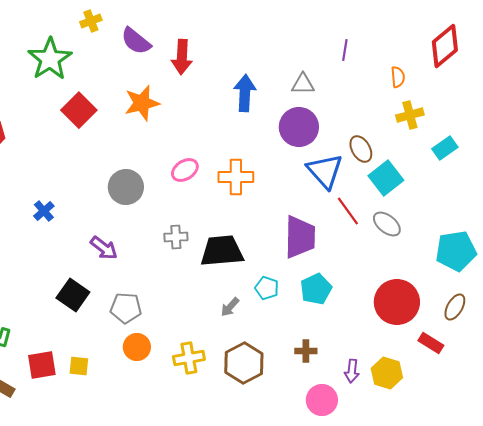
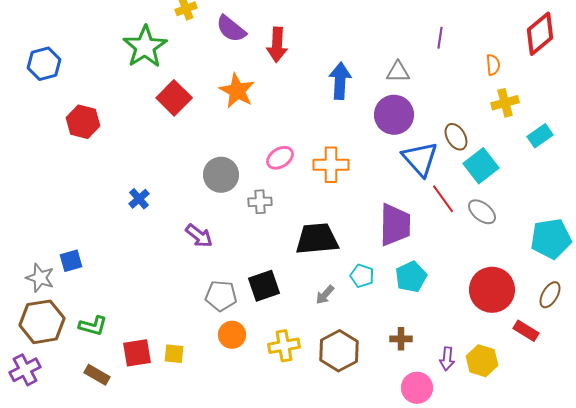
orange star: (142, 103) -> (237, 91), turned -30
gray cross: (176, 237) -> (260, 202), moved
black square: (73, 295) -> (264, 286), moved, turned 36

